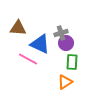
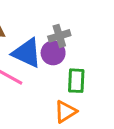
purple circle: (66, 43) -> (53, 53), moved

